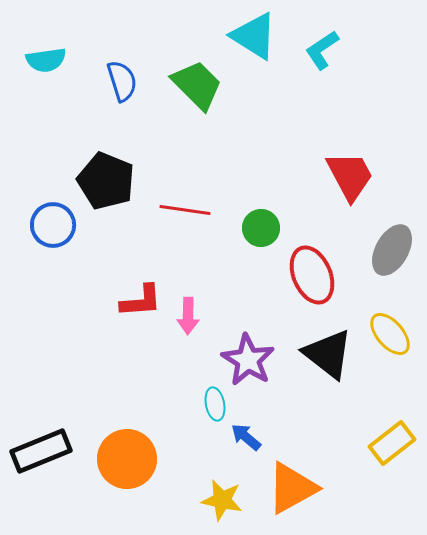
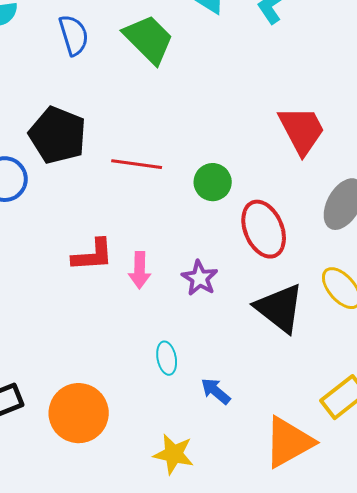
purple star: (248, 360) -> (200, 278), moved, size x0.7
blue arrow: (246, 437) -> (216, 391), moved
orange triangle: (292, 488) -> (289, 442), moved

